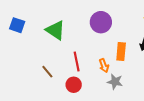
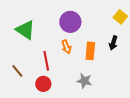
orange arrow: (104, 66) -> (66, 47), moved

